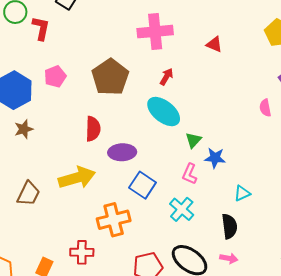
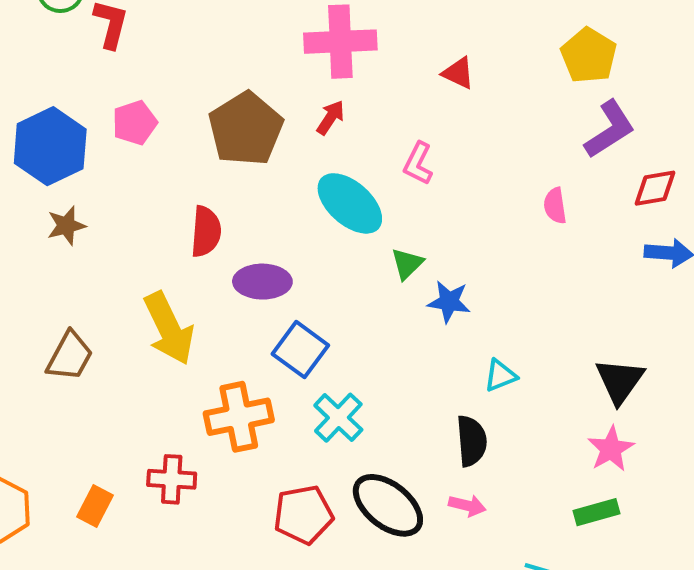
red arrow: (166, 77) -> (331, 118), moved
pink L-shape: (190, 174) -> (418, 163), moved
yellow arrow: (77, 178) -> (169, 328), turned 78
cyan cross: (182, 209) -> (338, 418), moved

